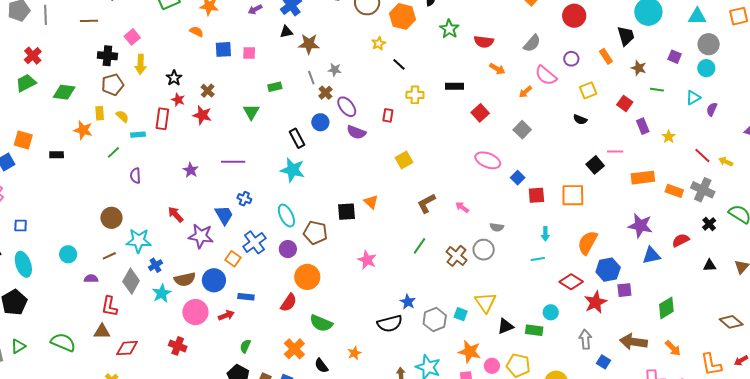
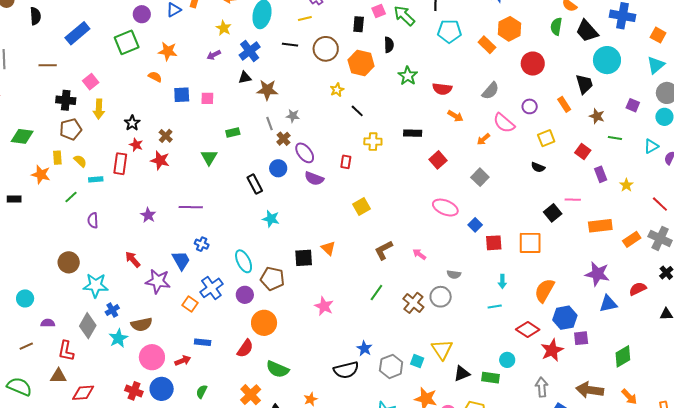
cyan triangle: (697, 16) -> (656, 65), turned -42
cyan star: (293, 170) -> (271, 219), moved, size x0.7
orange rectangle: (674, 191) -> (632, 239), turned -54
brown line: (109, 256) -> (26, 346), moved
blue circle: (214, 280) -> (162, 389), moved

